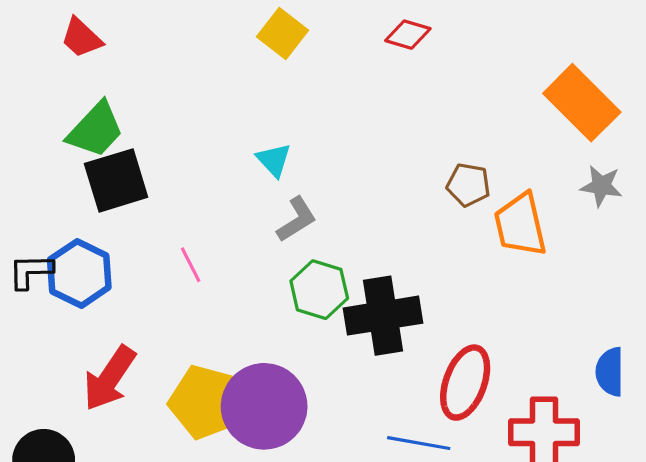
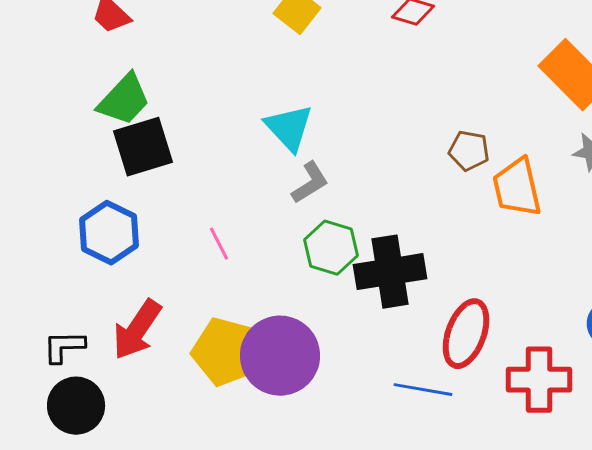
cyan triangle: (274, 160) -> (289, 128), size x1.5
pink line: (191, 265) -> (219, 244), moved
black L-shape: (31, 271) -> (64, 347), moved

